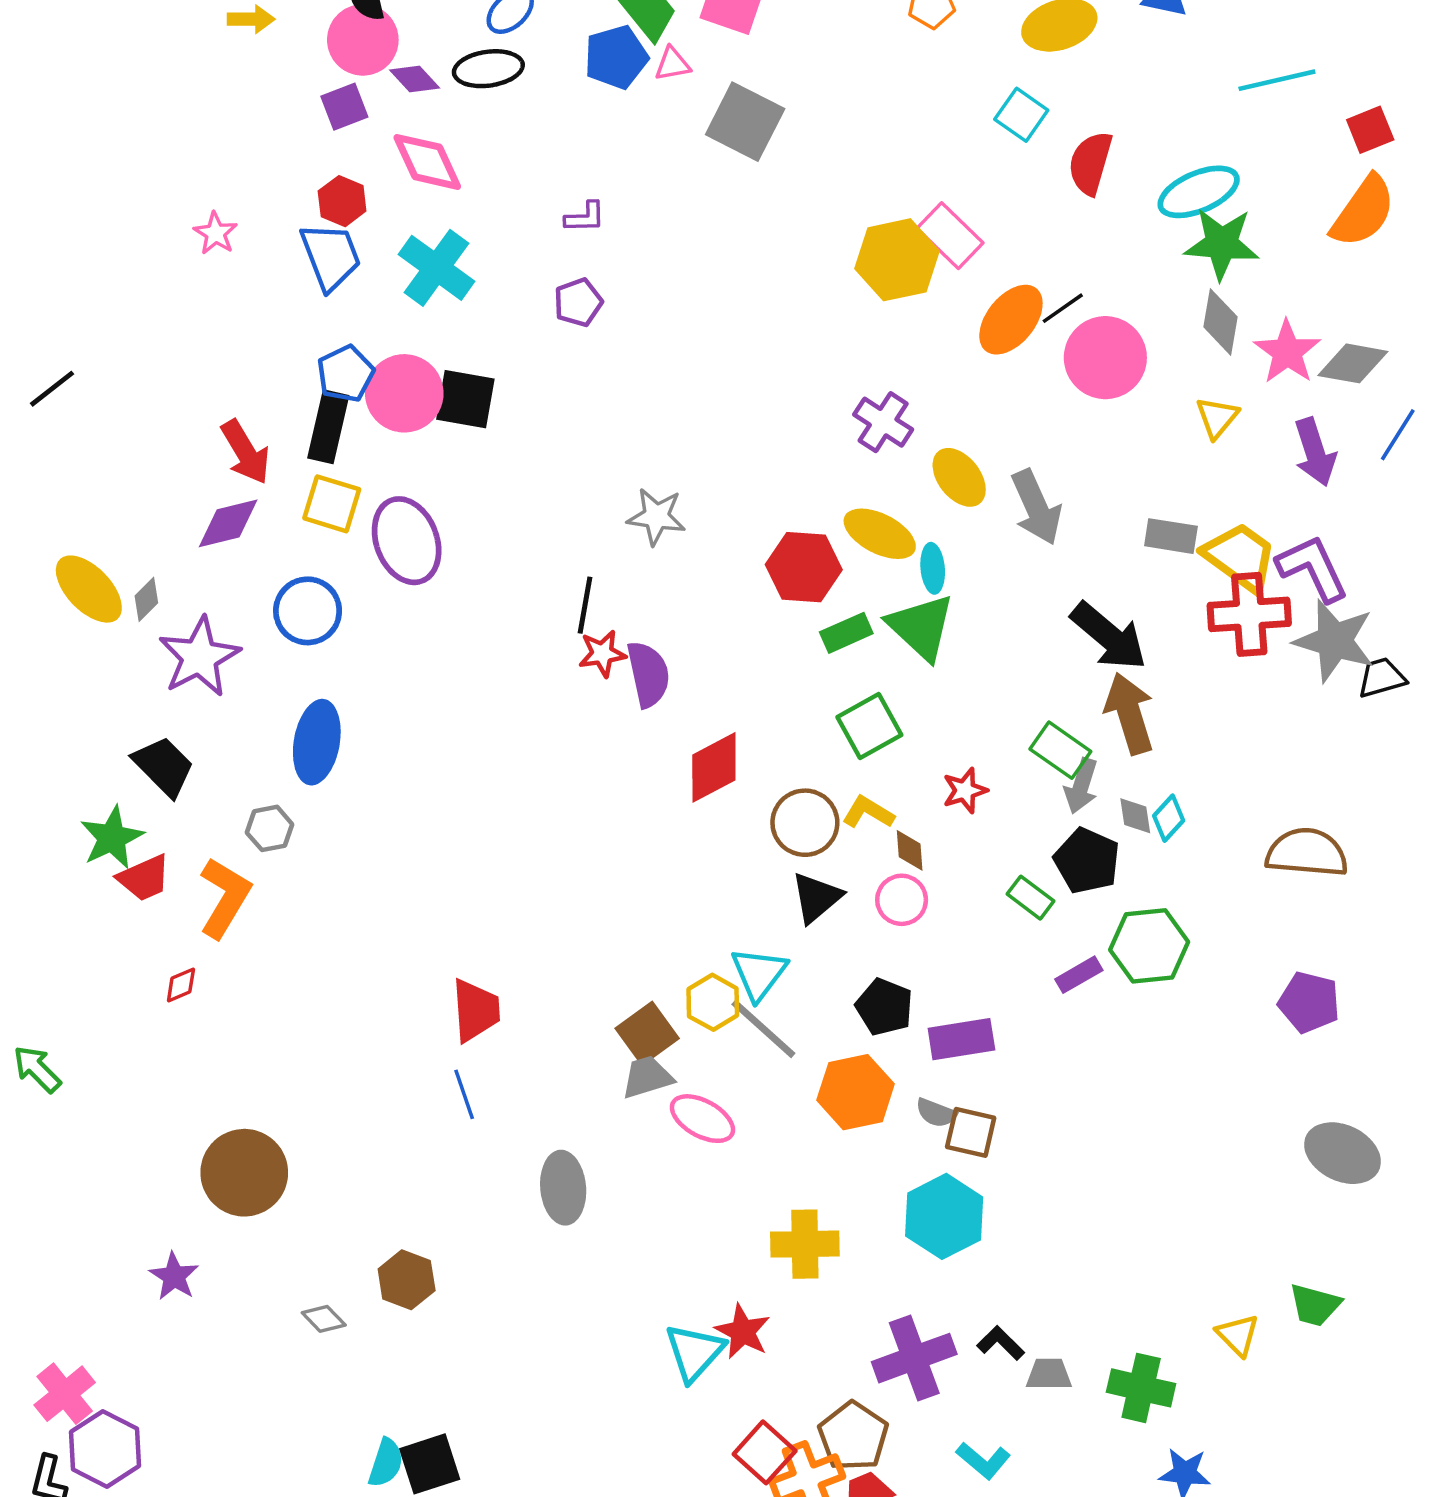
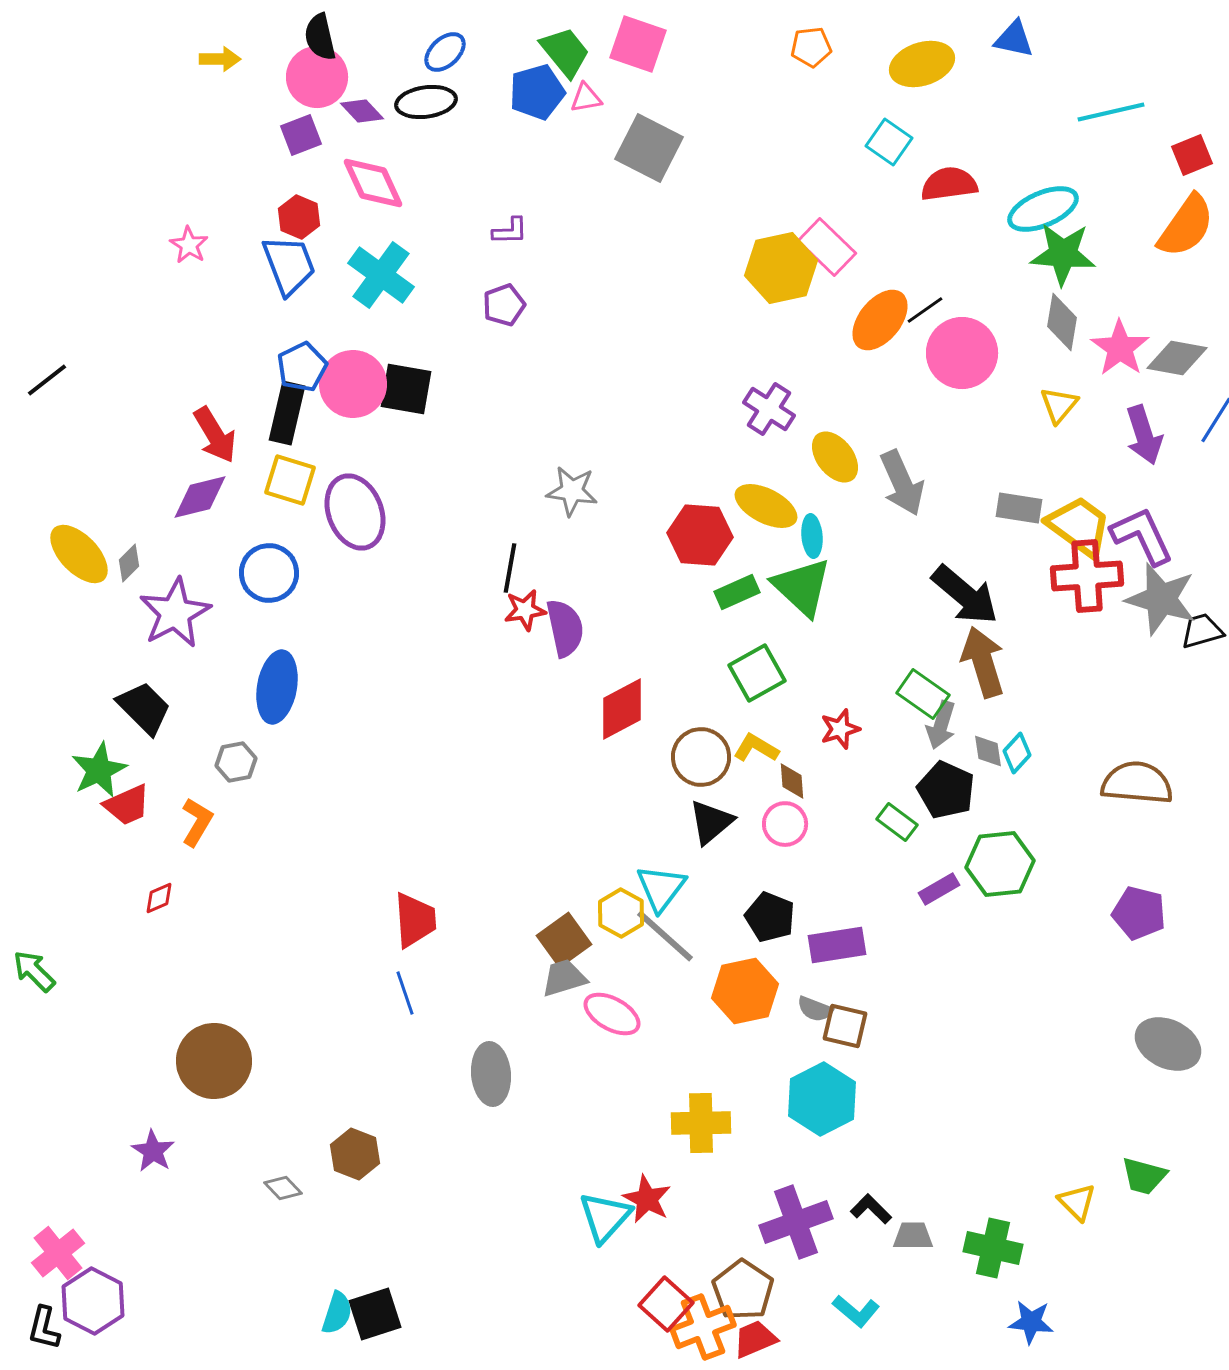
red semicircle: (1090, 163) -> (949, 184), turned 66
orange L-shape: (225, 898) -> (197, 822), size x0.7

